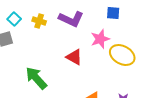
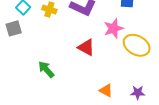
green arrow: (36, 78) -> (46, 69), size x0.7

